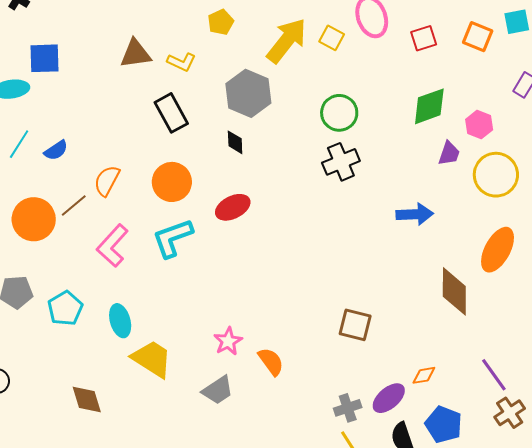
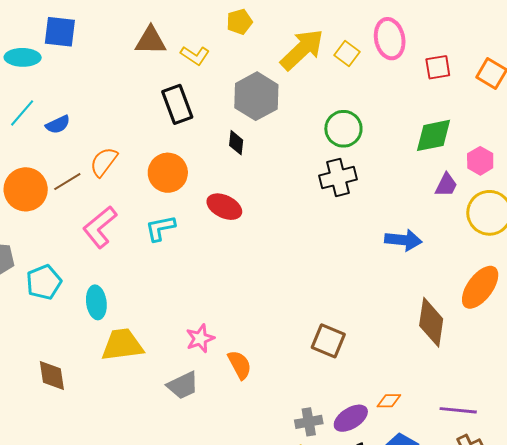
red ellipse: (233, 207) -> (224, 207), turned 44
cyan L-shape: (173, 238) -> (160, 228), size x0.7
yellow trapezoid: (152, 359) -> (122, 345), turned -48
purple line: (494, 375) -> (458, 410), turned -57

